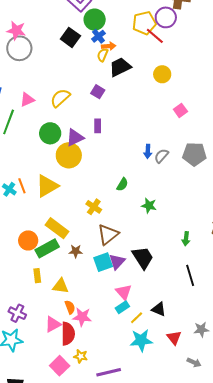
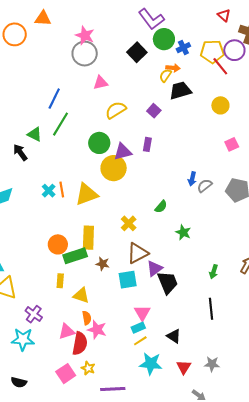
blue cross: (98, 36) -> (183, 48), moved
pink triangle: (27, 100) -> (101, 83), moved
yellow rectangle: (57, 228) -> (88, 238), turned 45
purple triangle: (117, 262) -> (155, 268), moved
yellow line: (137, 318) -> (140, 341), moved

